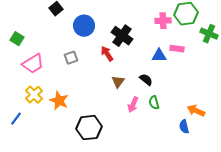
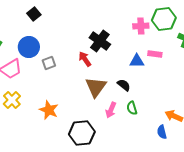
blue circle: (84, 26) -> (29, 47), moved
brown triangle: (118, 82) -> (96, 87), size x1.6
orange star: (59, 101) -> (49, 110), moved
black hexagon: (89, 128) -> (82, 133), moved

